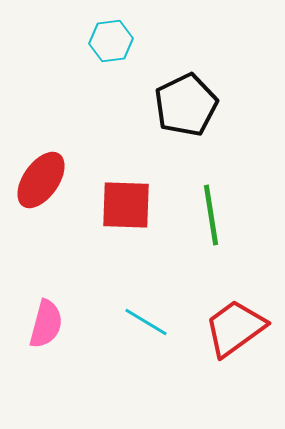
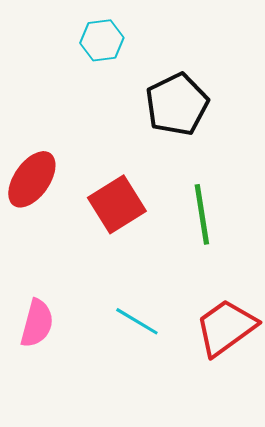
red square: (126, 205) -> (117, 204), turned -34

